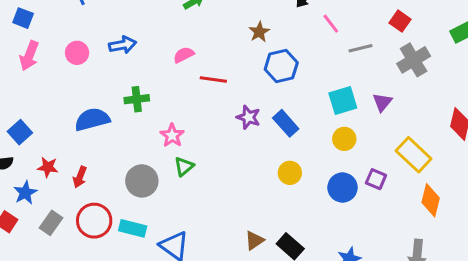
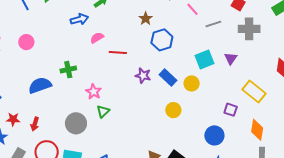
blue arrow: (123, 45) -> (79, 19), moved
gray cross: (414, 60) -> (249, 29), turned 35
yellow circle: (344, 139) -> (192, 83), moved
blue circle: (342, 187) -> (214, 135), moved
orange diamond: (431, 200) -> (257, 130), moved

